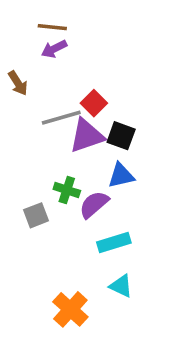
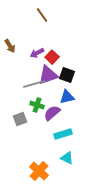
brown line: (52, 27) -> (42, 15), moved, turned 49
purple arrow: (54, 49) -> (37, 53), moved
gray line: (61, 118) -> (34, 84), moved

